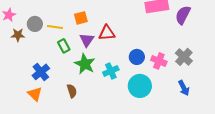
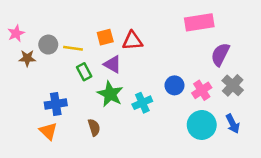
purple semicircle: (183, 15) -> (220, 54), moved
red triangle: (107, 33) -> (132, 41), moved
purple triangle: (87, 40) -> (113, 64), turned -35
pink cross: (159, 61) -> (202, 90), turned 35
blue cross: (41, 72) -> (56, 104), turned 30
cyan circle: (140, 86) -> (202, 125), moved

